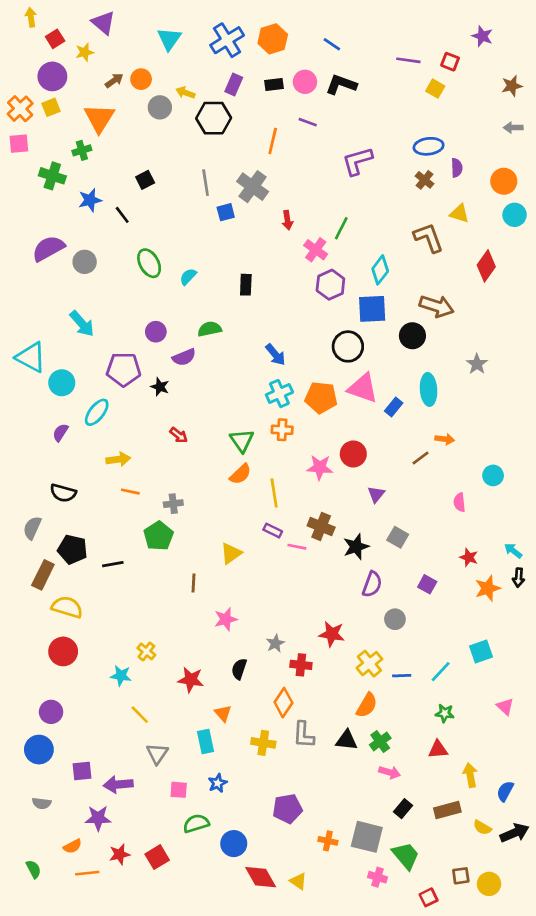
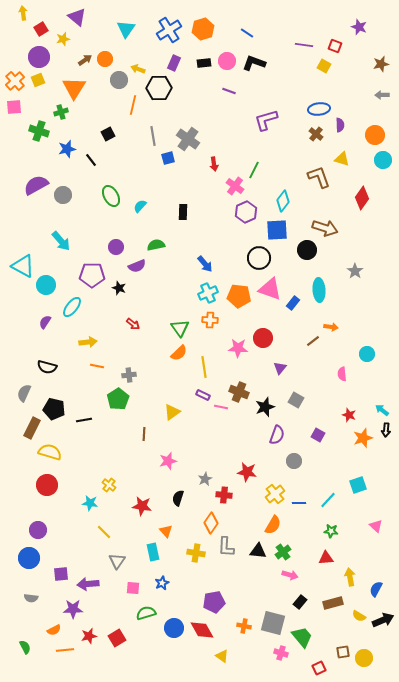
orange line: (273, 141) -> (133, 105), moved
red diamond: (261, 877) -> (202, 630), moved

